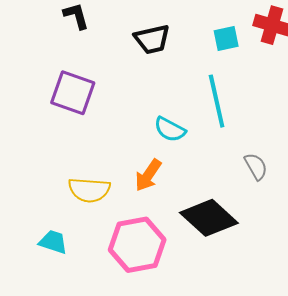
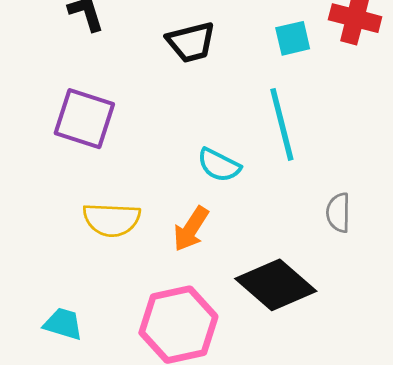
gray semicircle: (256, 166) -> (338, 213), turned -148
yellow semicircle: (89, 190) -> (112, 220), moved

